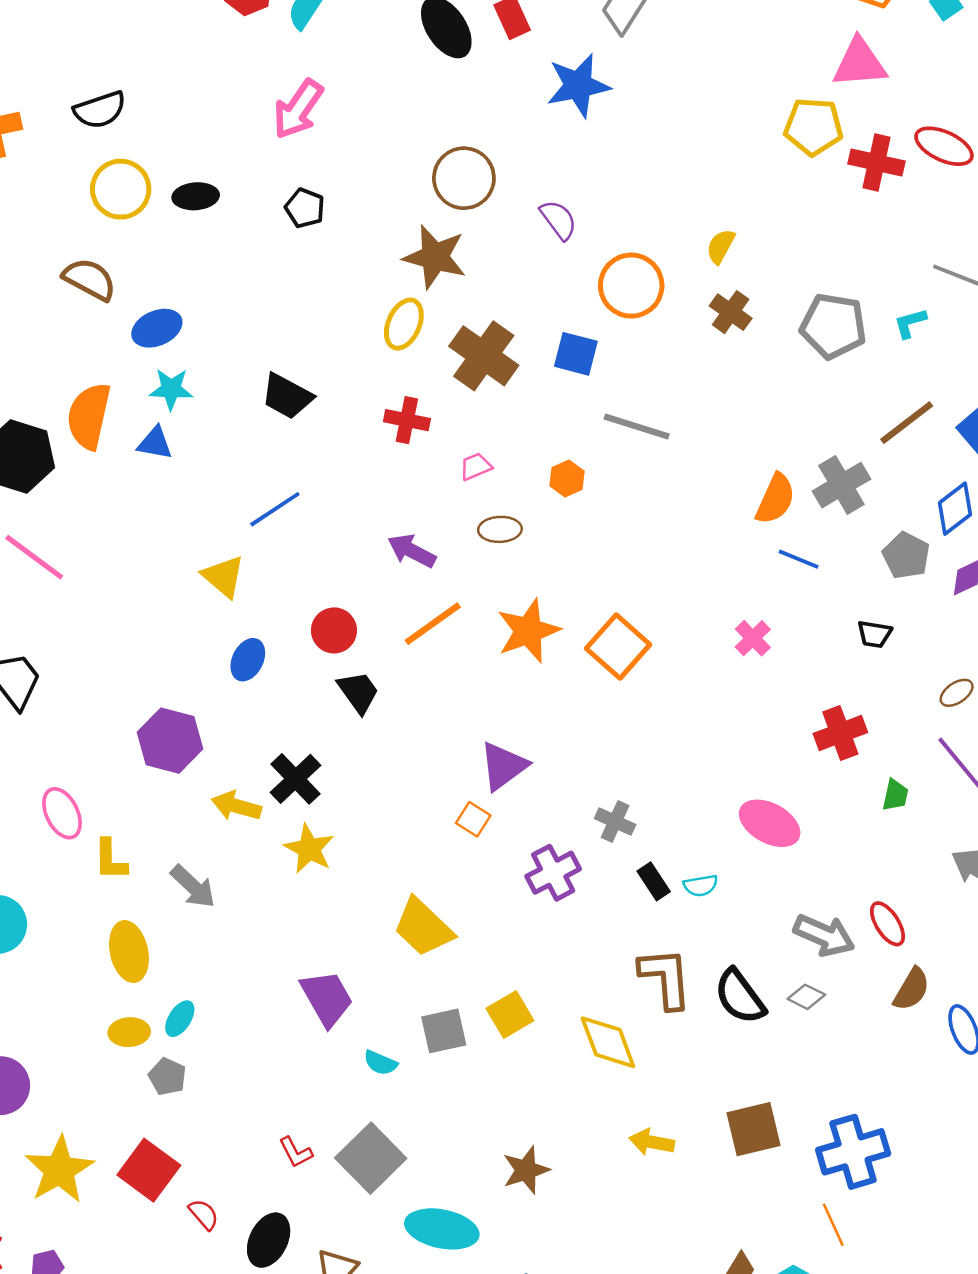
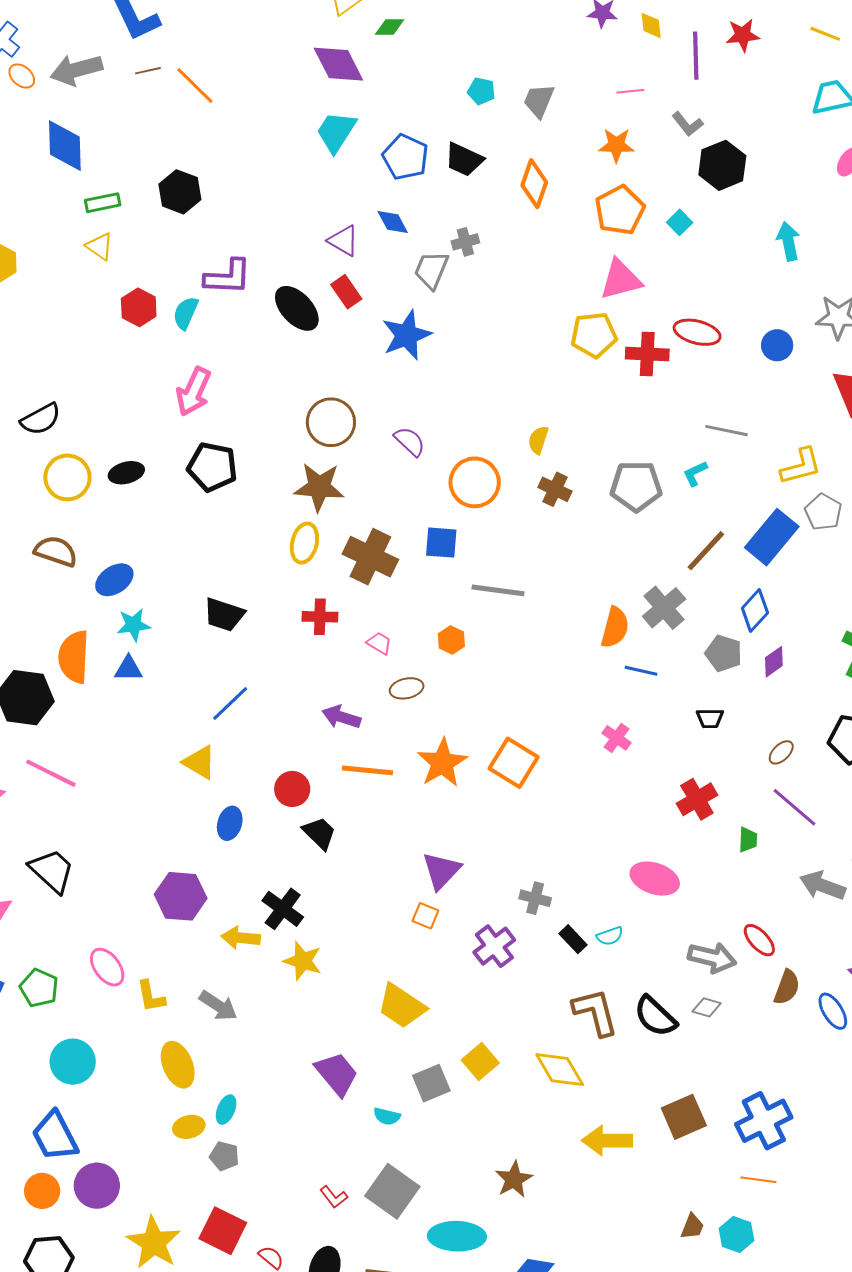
black pentagon: (305, 208) -> (212, 467), size x1.6
pink trapezoid: (476, 467) -> (379, 643), turned 64
orange line: (433, 624) -> (368, 770), turned 51
yellow arrow: (652, 1142) -> (607, 1141), size x1.4
orange line: (833, 1225) -> (758, 1180), turned -48

